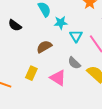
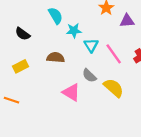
brown semicircle: (44, 47) -> (56, 57), turned 35
yellow rectangle: (31, 73) -> (21, 66), moved, turned 40

